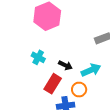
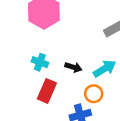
red rectangle: (53, 84) -> (47, 91), moved

